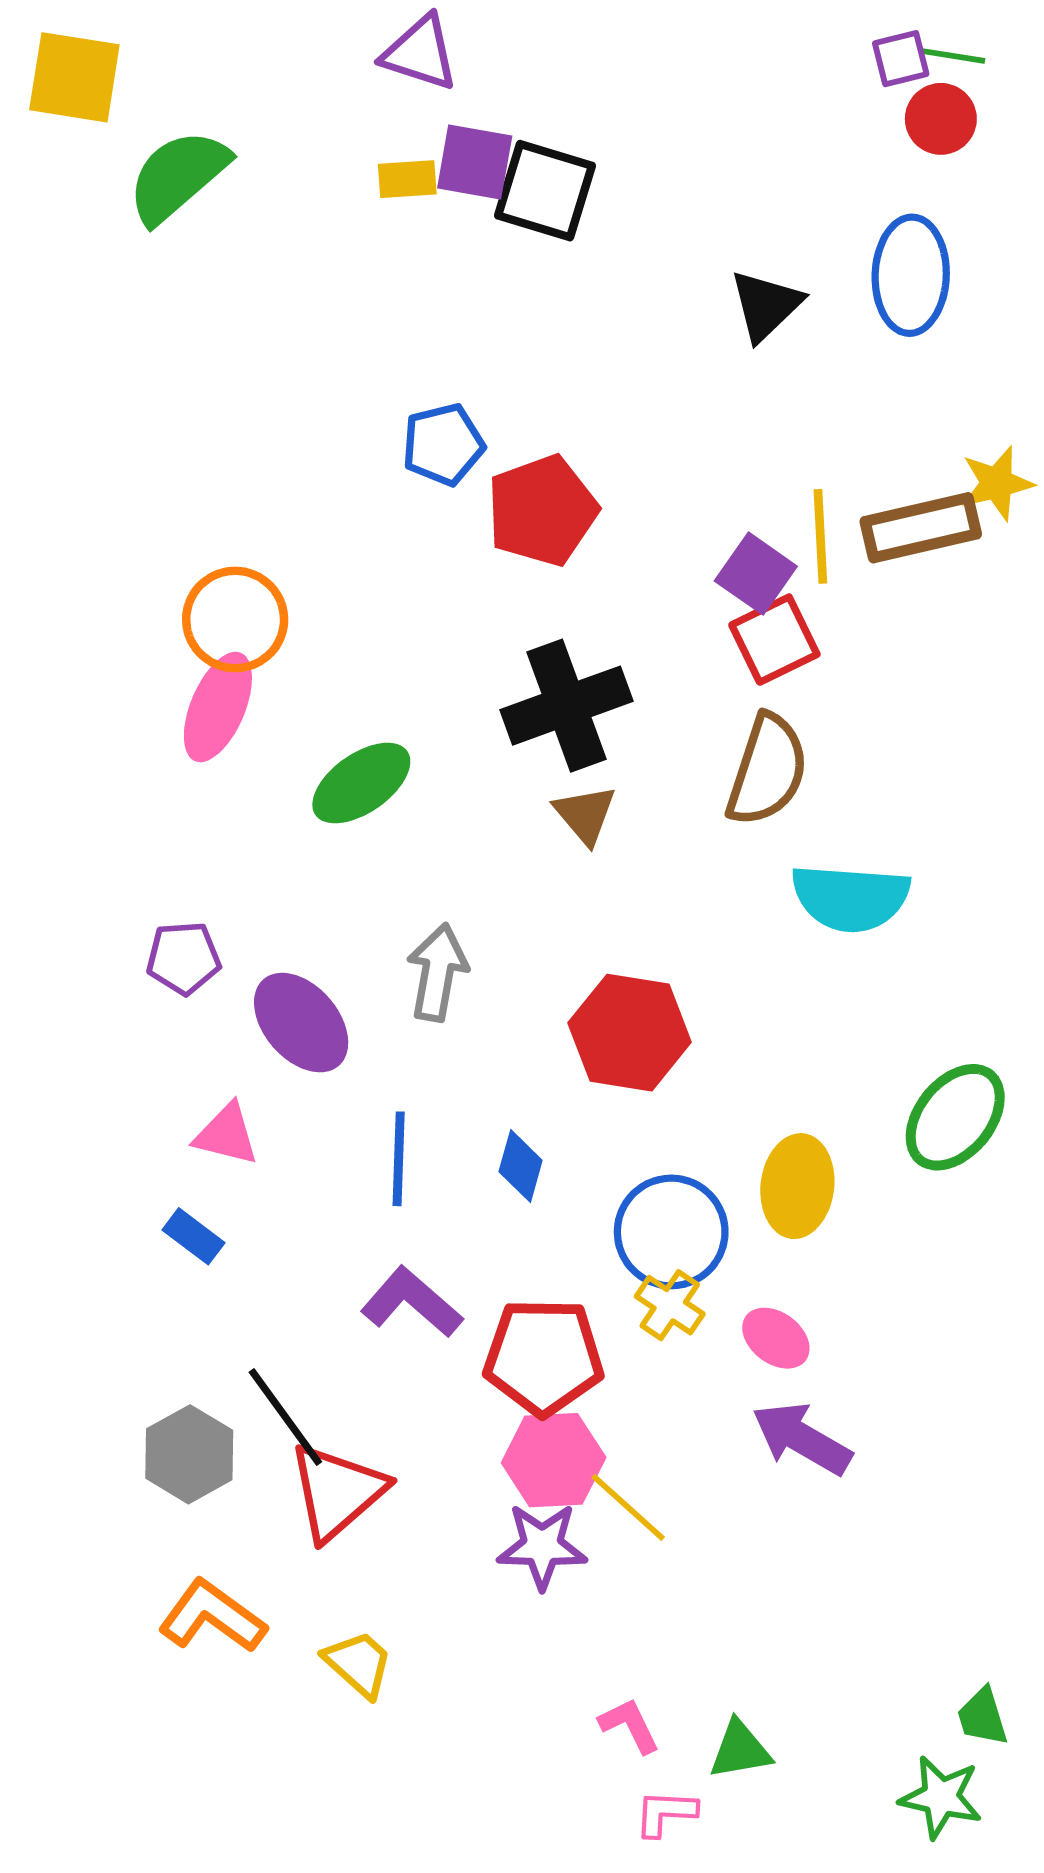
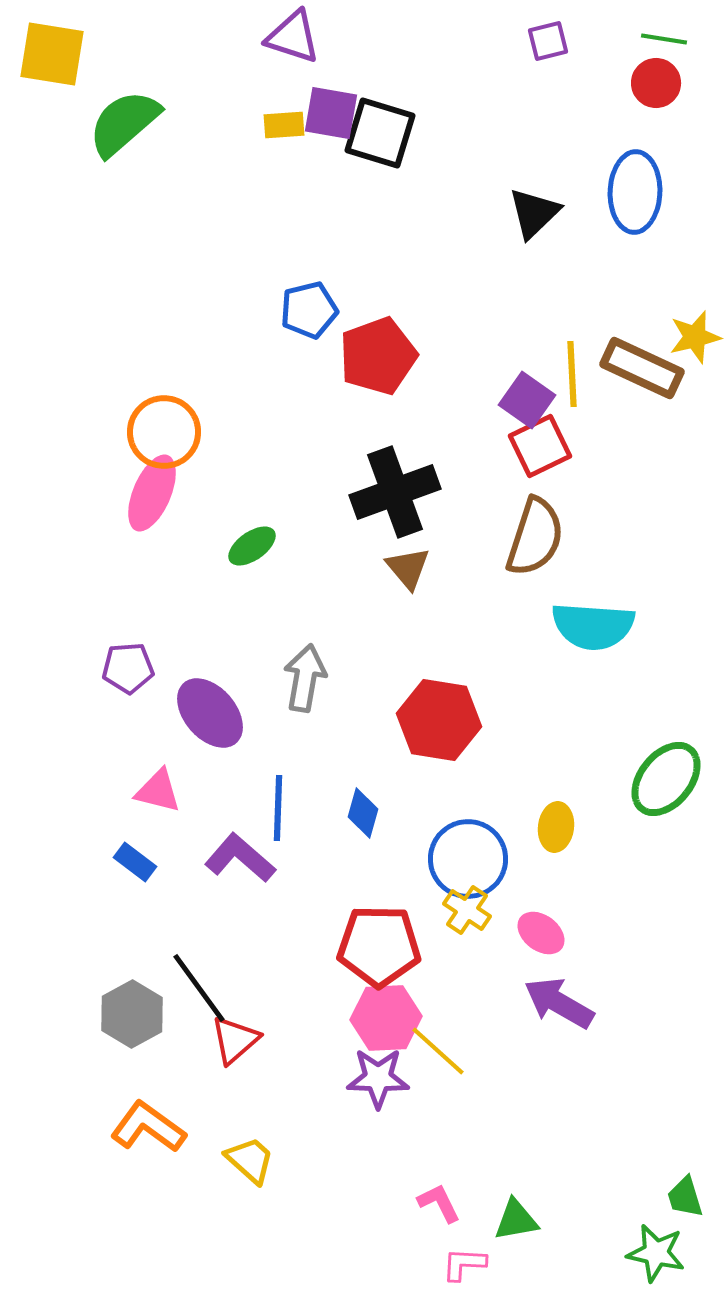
purple square: (901, 59) -> (548, 41), moved
brown rectangle: (921, 528) -> (642, 368), turned 38
green ellipse: (361, 783) -> (252, 546), size x0.7
yellow ellipse: (797, 1186) -> (556, 827), size x0.7
purple L-shape: (412, 1302) -> (240, 858), moved
red triangle: (337, 1492) -> (235, 1040), size x0.7

